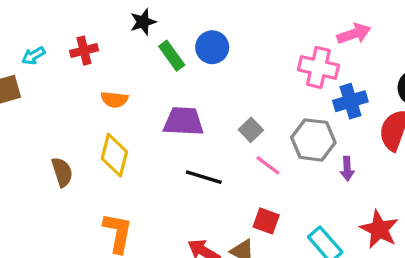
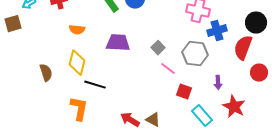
purple arrow: (347, 169) -> (218, 83), moved
black line: (204, 177) -> (95, 85), moved
red square: (266, 221) -> (184, 92), moved

